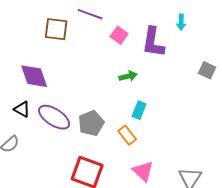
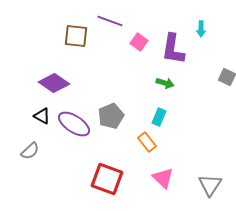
purple diamond: (34, 76) -> (54, 83), turned -36
green arrow: (128, 76) -> (165, 83), moved, turned 30
gray pentagon: (91, 123) -> (111, 116), moved

